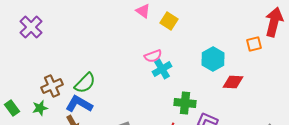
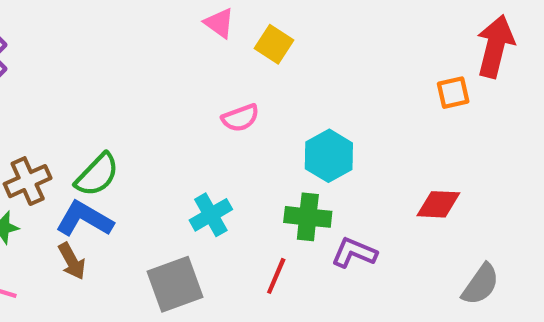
cyan hexagon: (213, 59) -> (329, 156), moved
cyan cross: (162, 69) -> (211, 215), moved
red diamond: (233, 82) -> (438, 204), moved

